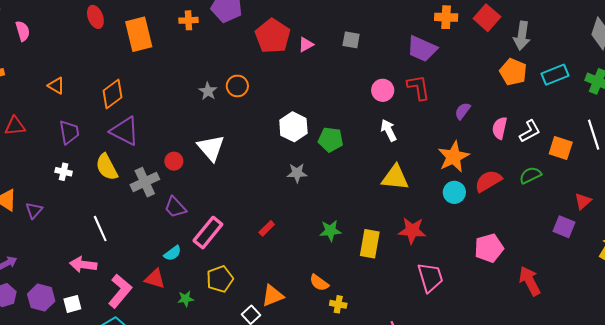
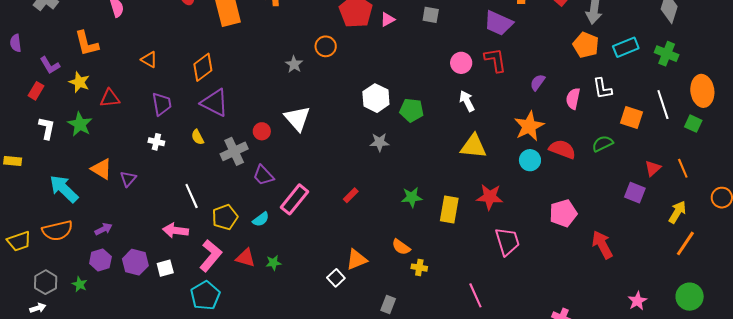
orange circle: (237, 86) -> (326, 46), moved
white L-shape: (530, 131) -> (602, 89), moved, turned 110
yellow semicircle: (107, 167) -> (198, 137), size x0.6
red semicircle: (488, 181) -> (562, 149), turned 52
red triangle: (155, 279) -> (246, 258), moved
yellow pentagon: (220, 279) -> (225, 217), moved

